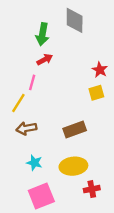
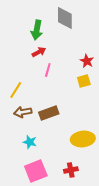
pink line: (32, 82) -> (48, 70), moved
brown rectangle: (75, 129) -> (49, 113), moved
yellow ellipse: (73, 166) -> (83, 139), moved
red cross: (92, 189) -> (71, 170), moved

